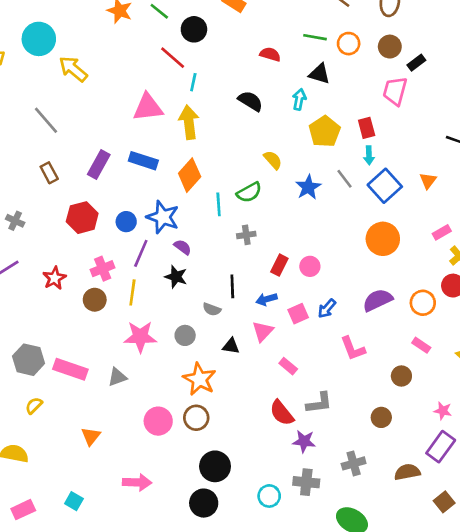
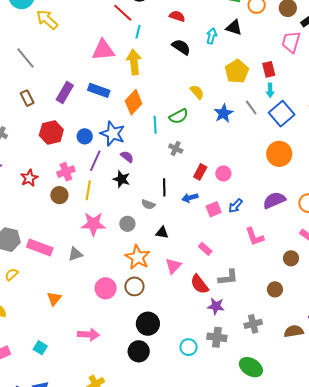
red semicircle: (270, 54) -> (177, 16), moved
cyan arrow: (299, 99) -> (211, 36), moved
gray cross: (246, 235) -> (176, 149), turned 32
pink triangle: (263, 331) -> (173, 266), moved

